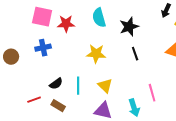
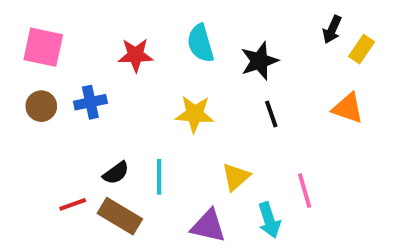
pink square: (42, 17) -> (43, 47), moved
brown circle: (11, 57) -> (41, 106), moved
yellow triangle: (105, 86) -> (236, 177), moved, turned 35
brown rectangle: (58, 106) -> (120, 216), size x1.5

